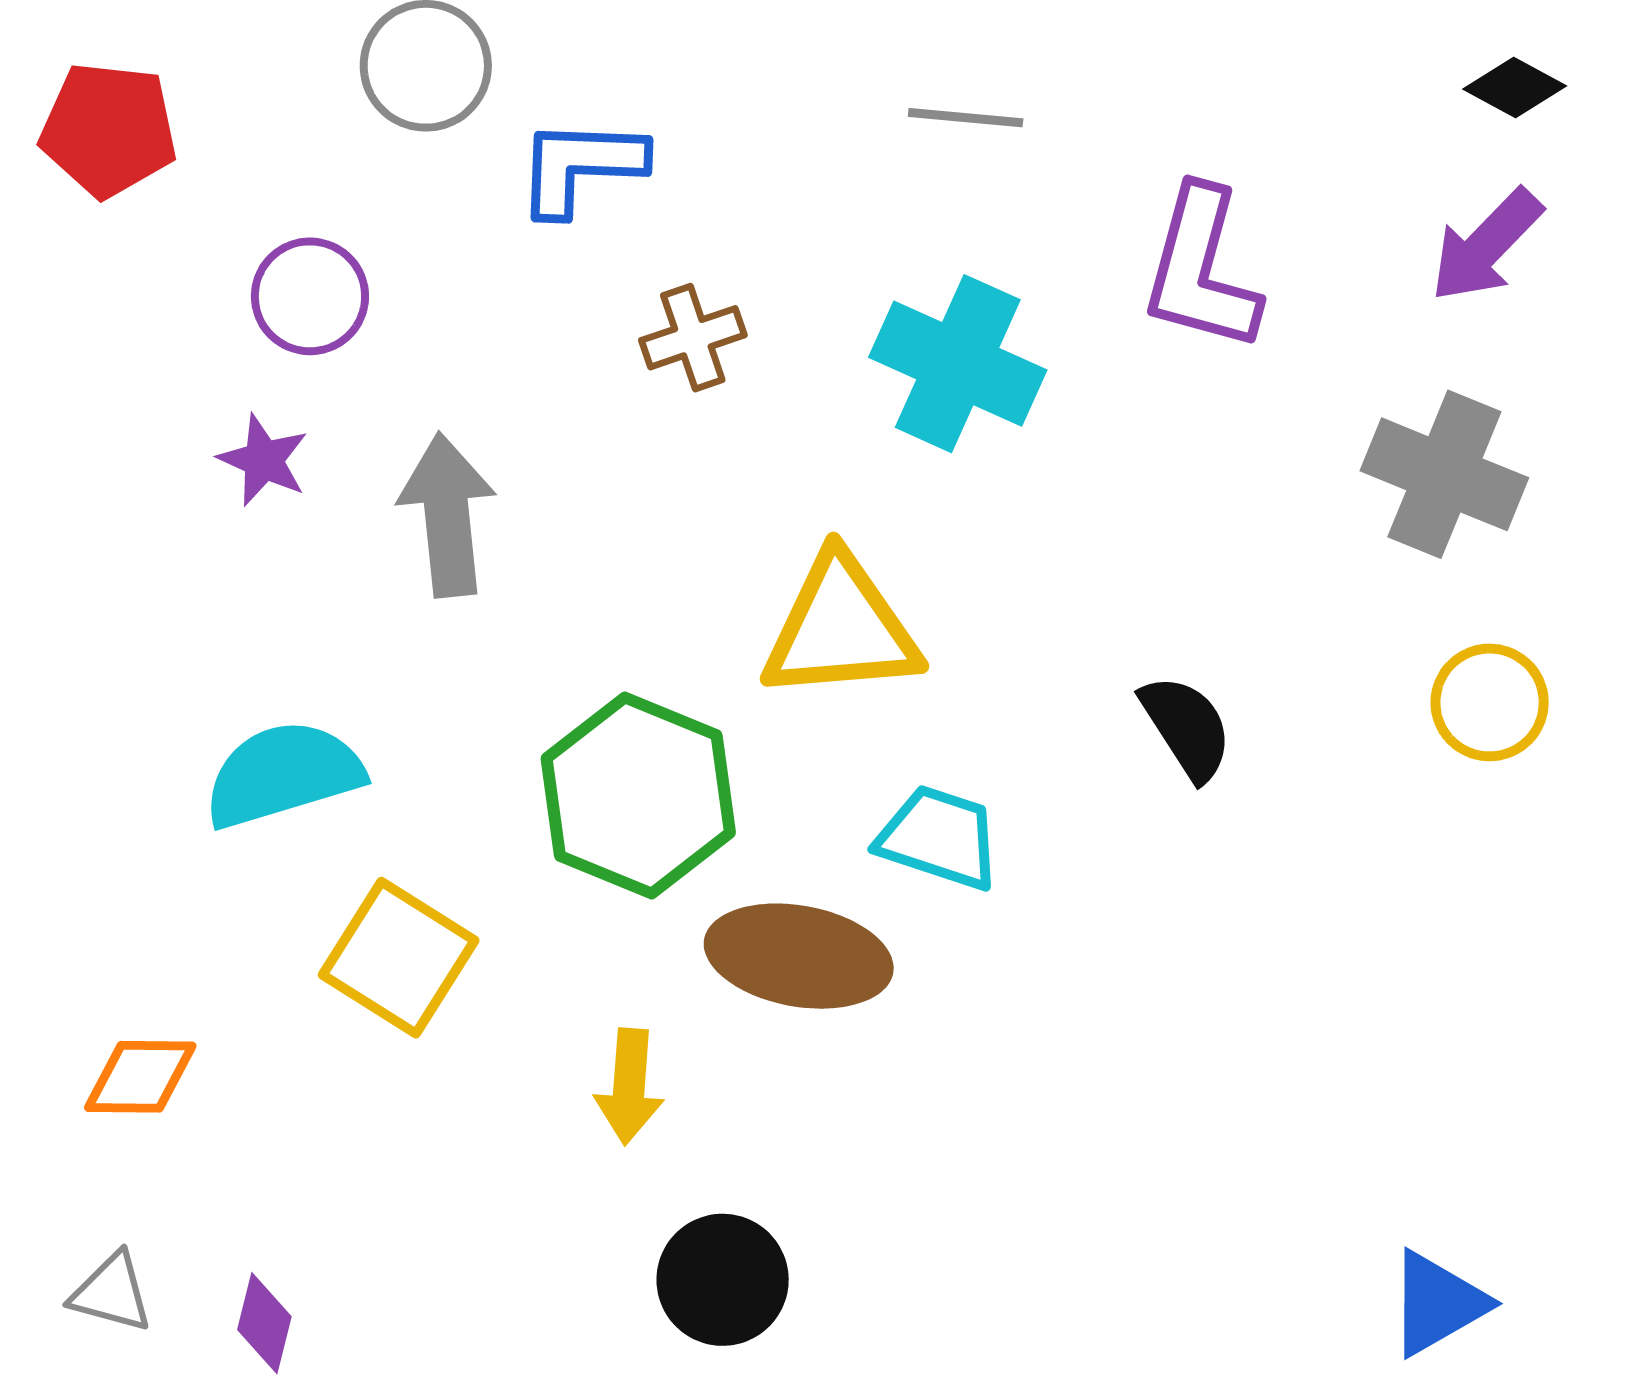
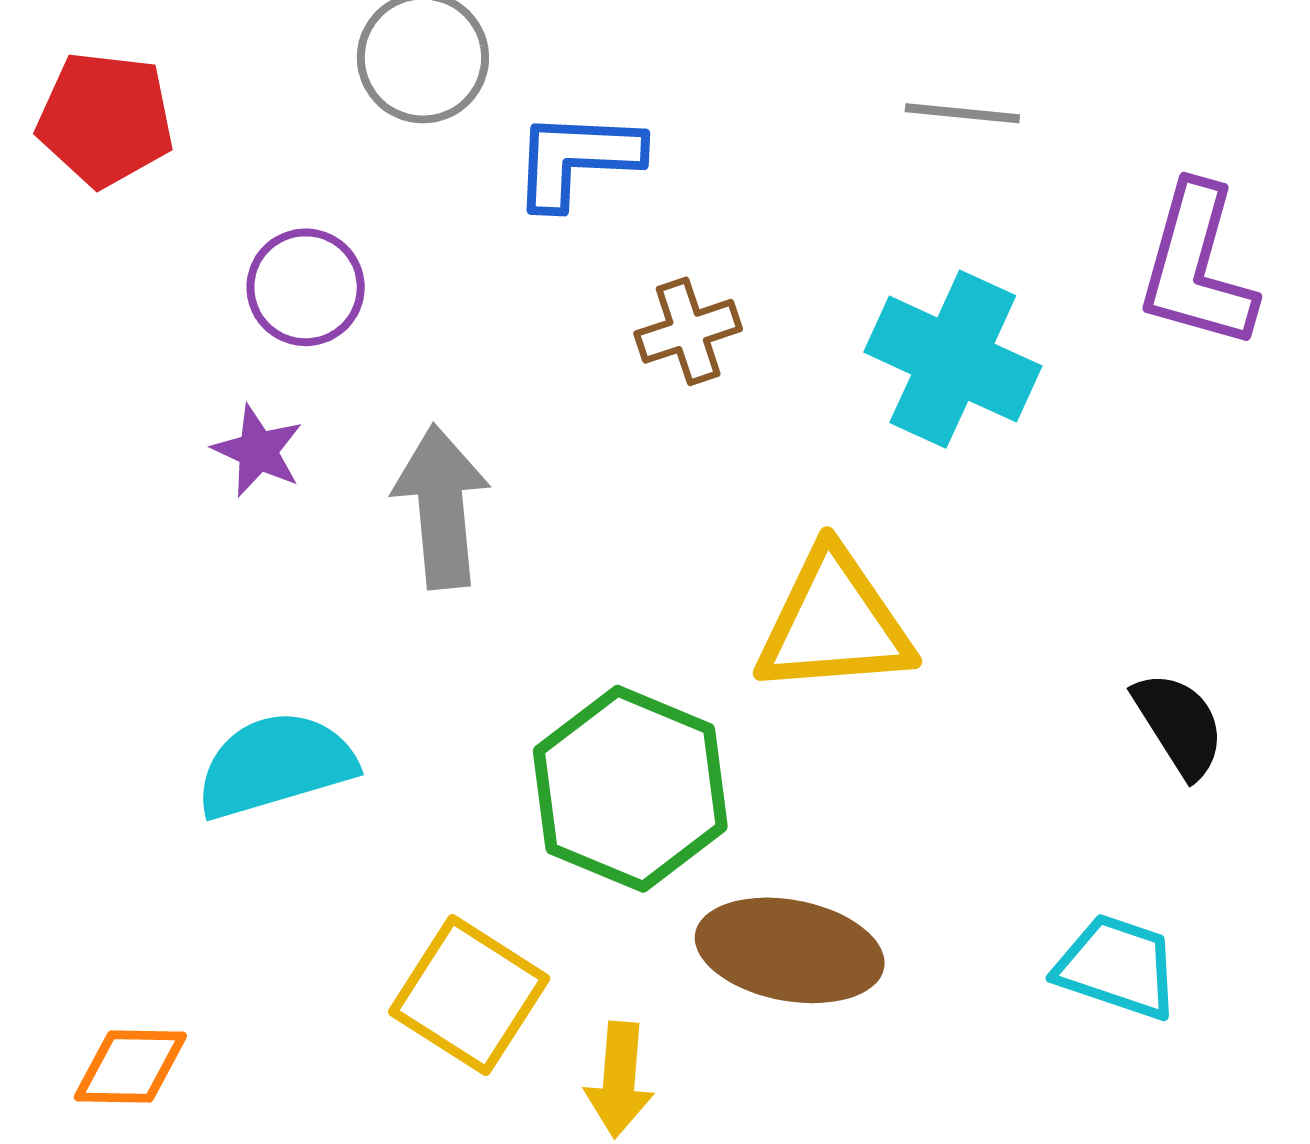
cyan trapezoid: (939, 838) -> (1117, 967), moved
yellow square: (399, 958) -> (469, 995), moved

